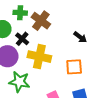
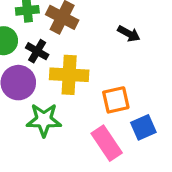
orange square: (74, 67) -> (116, 100), moved

